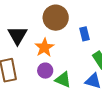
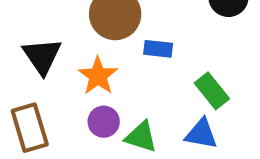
blue rectangle: (85, 34) -> (158, 49), moved, turned -64

